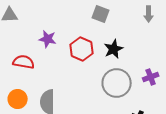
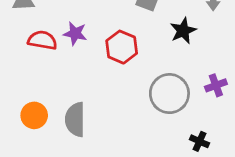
black star: (114, 49) -> (183, 31), moved
red semicircle: (24, 62) -> (42, 40), moved

